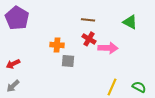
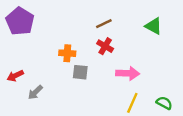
brown line: (88, 20) -> (104, 24), turned -32
pink arrow: (108, 48) -> (128, 73), moved
gray arrow: (13, 86) -> (35, 92), moved

